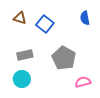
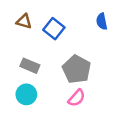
gray rectangle: (25, 55) -> (30, 66), turned 35
pink semicircle: (83, 82) -> (77, 98), moved, turned 147

